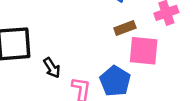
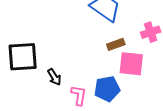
blue pentagon: (115, 81) -> (107, 89), turned 30

